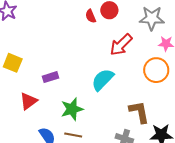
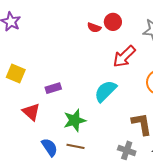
red semicircle: (91, 16) -> (94, 28), turned -48
red triangle: (29, 101) -> (31, 112), turned -42

